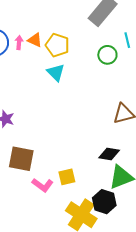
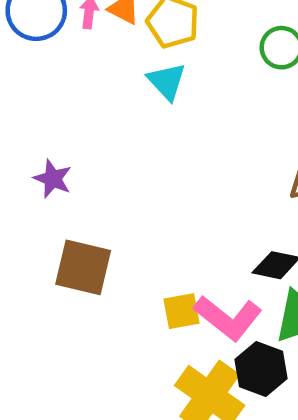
pink L-shape: (43, 185) -> (228, 318), moved, size x1.4

